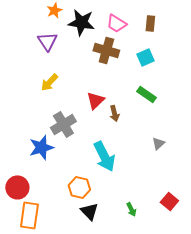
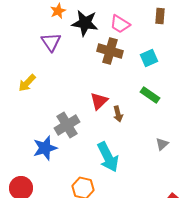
brown rectangle: (150, 23) -> (160, 16), moved
yellow arrow: (49, 82) -> (27, 83), moved

